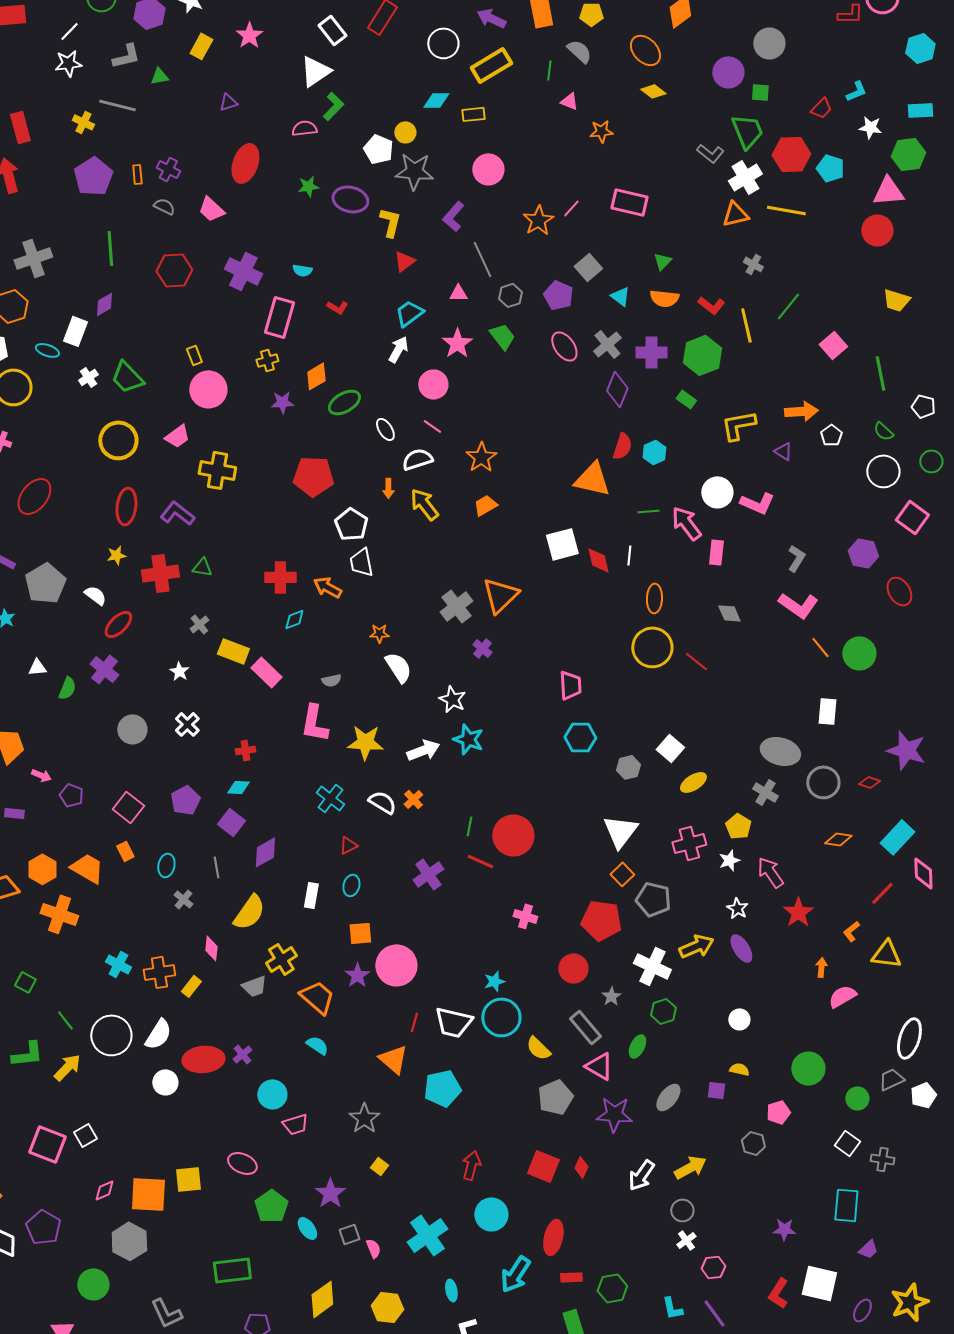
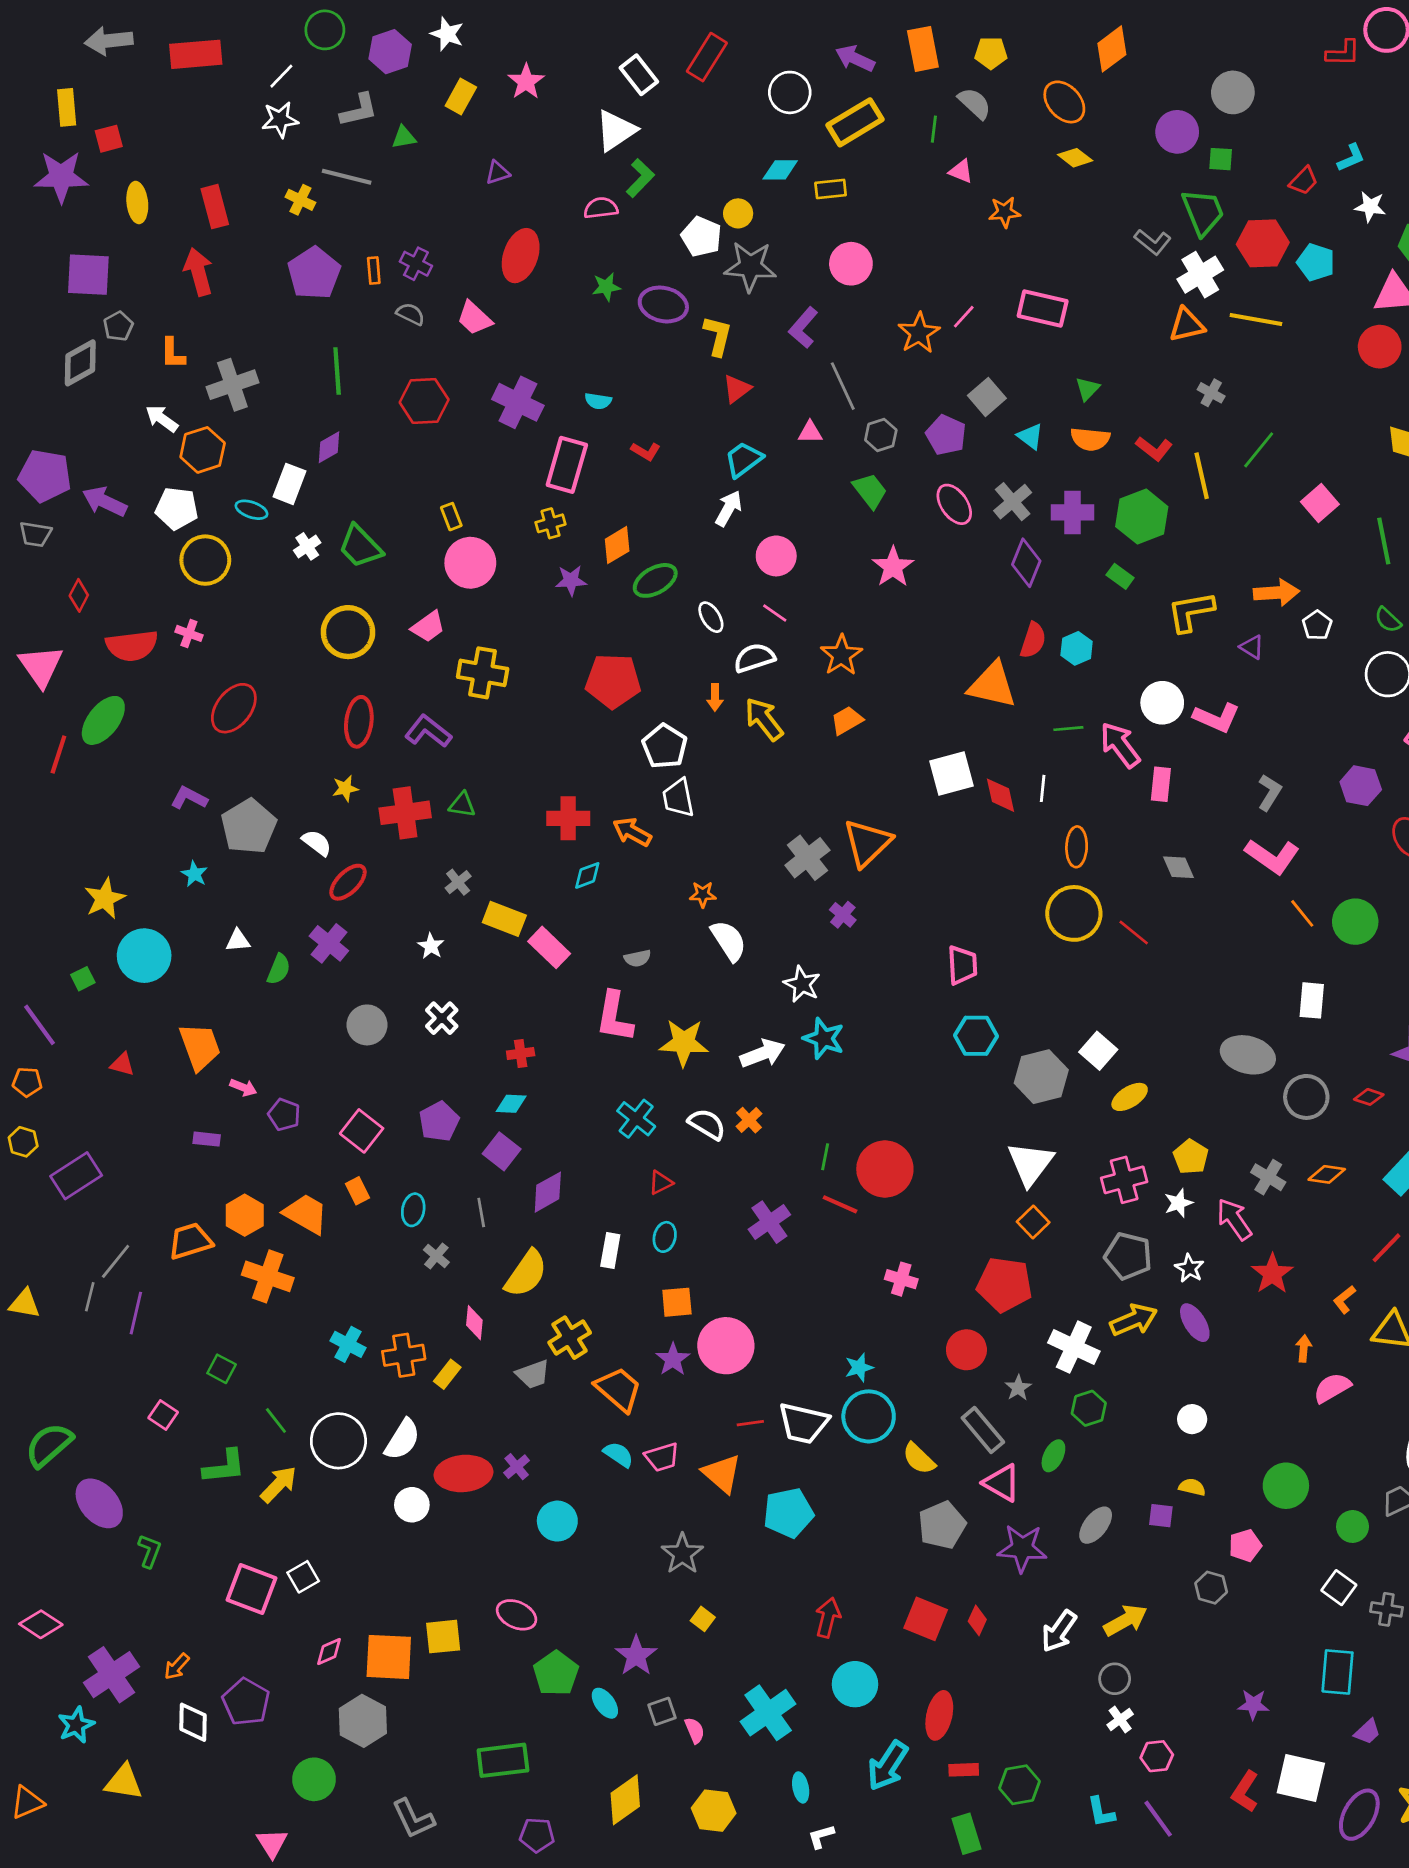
pink star: (457, 343) -> (893, 567), moved
gray hexagon: (628, 767) -> (1041, 1077), size x1.6
gray cross: (765, 792) -> (1268, 1177), moved
gray pentagon: (653, 899) -> (1128, 1256), moved
red line: (414, 1022) -> (750, 1423), turned 66
pink trapezoid: (295, 1124) -> (662, 1457), moved
purple ellipse: (862, 1310) -> (1359, 1815), size x1.6

